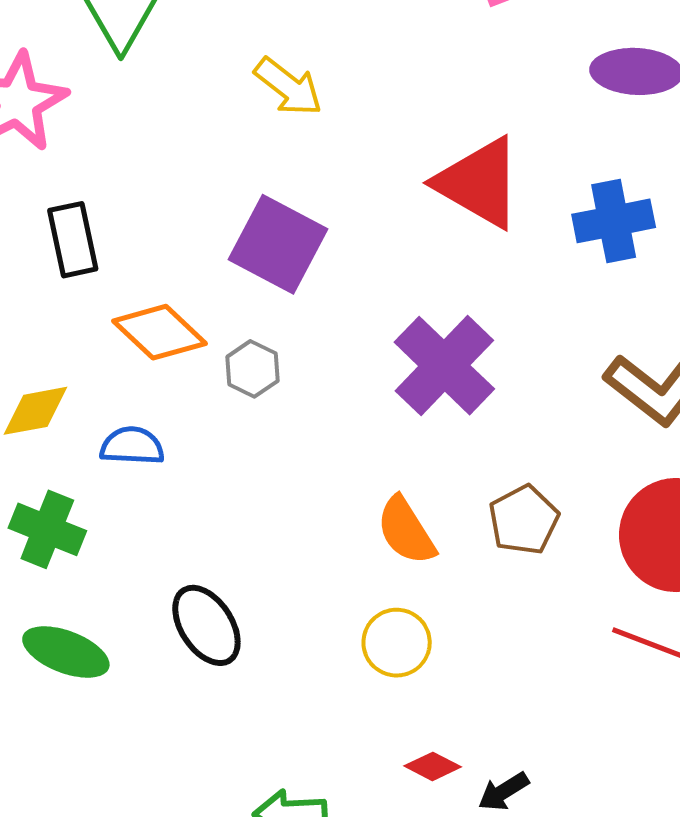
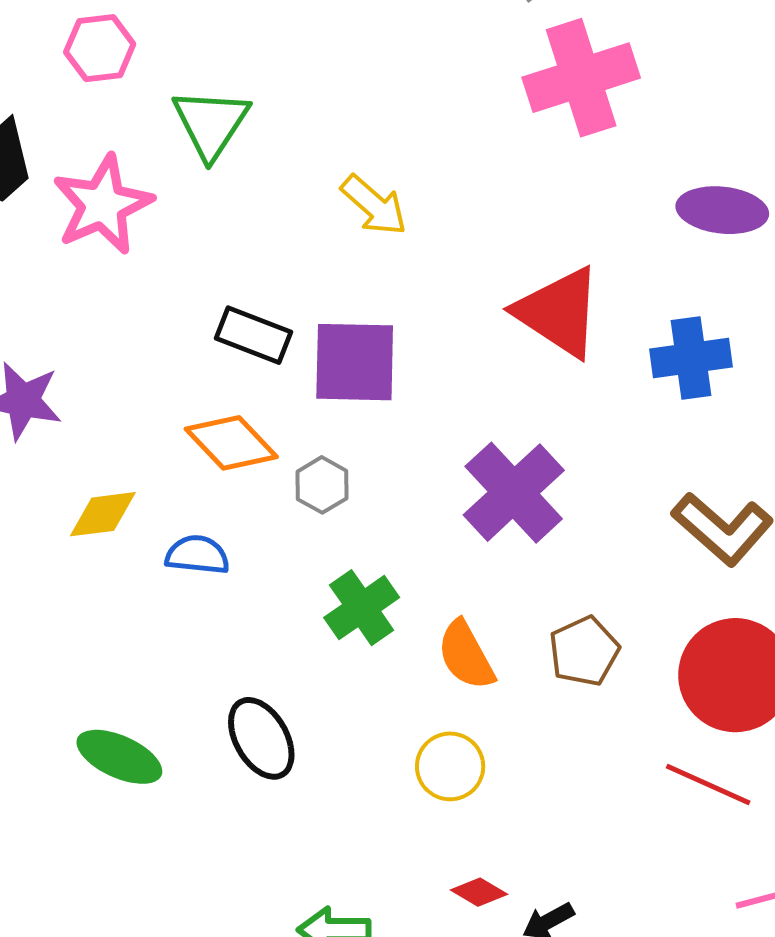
black rectangle: (73, 240) -> (253, 335), moved, turned -60
purple square: (278, 244) -> (355, 362), turned -30
green cross: (47, 529) -> (362, 608), moved, turned 30

